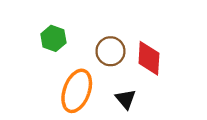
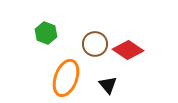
red diamond: (149, 58) -> (128, 50), turned -60

